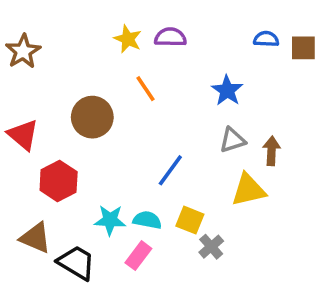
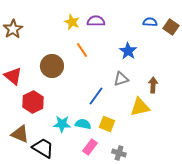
brown square: (303, 48) -> (171, 27), turned 35
gray triangle: (232, 140) -> (121, 79), moved
gray cross: (211, 247) -> (119, 153), moved, turned -32
pink rectangle: (138, 256) -> (90, 147), moved

